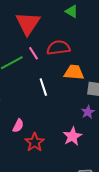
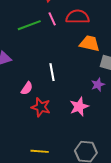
white line: (43, 87) -> (52, 72), moved
red star: (35, 142) -> (41, 107), turned -30

